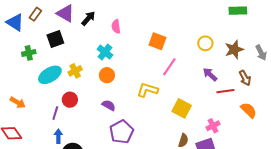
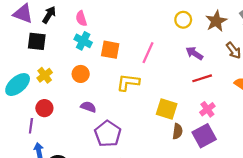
black square: (55, 39) -> (37, 41), moved, turned 36
orange square: (157, 41) -> (110, 50), moved
cyan cross: (105, 52) -> (83, 41), moved
red line: (225, 91) -> (202, 78), moved
yellow square: (182, 108) -> (167, 109), moved

